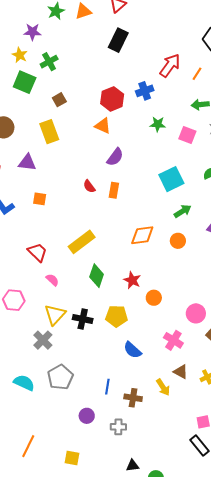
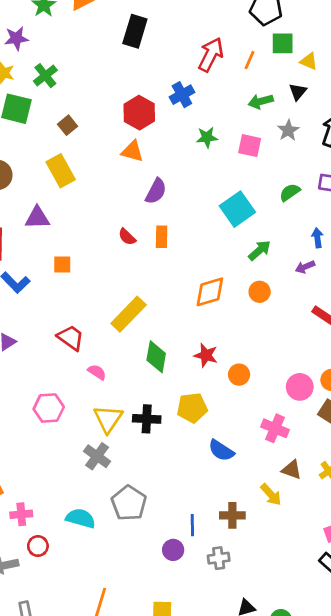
blue line: (107, 387) -> (192, 525), moved

